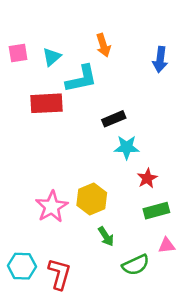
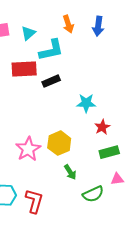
blue arrow: (160, 59) -> (98, 26), moved
black rectangle: (114, 119) -> (51, 81), moved

